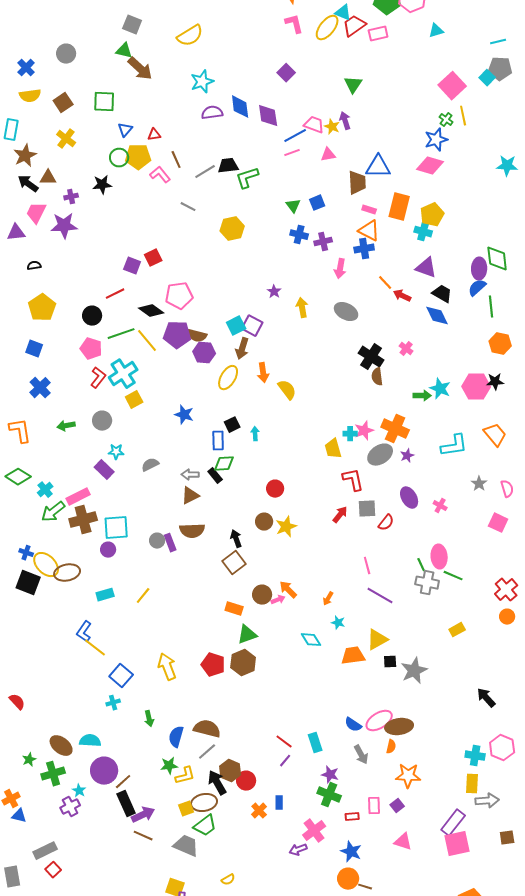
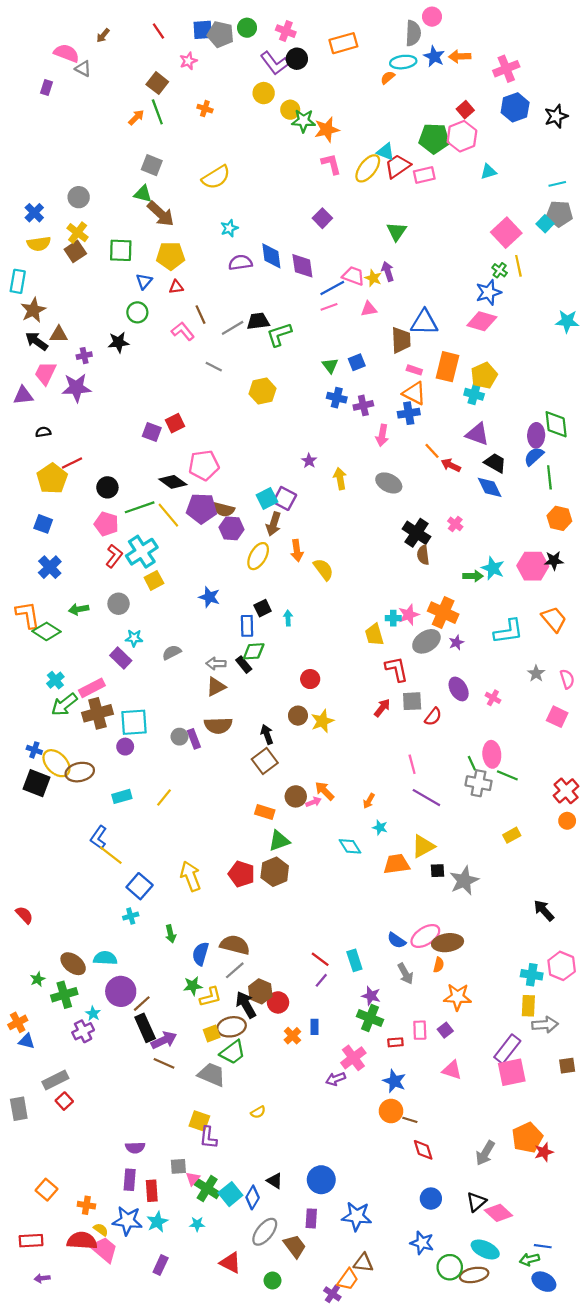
cyan star: (202, 82) -> (229, 228), size x0.7
yellow cross: (66, 139) -> (78, 233), moved
yellow pentagon: (138, 157) -> (171, 256), moved
red line: (115, 294) -> (72, 463), moved
green diamond: (18, 477) -> (47, 631), moved

